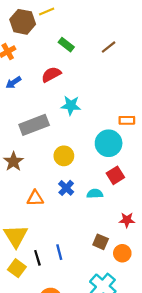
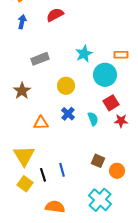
blue arrow: (13, 83) -> (22, 22), turned 136
cyan star: (71, 105) -> (84, 54), moved, turned -30
gray rectangle: (34, 125) -> (40, 59), size x0.7
cyan semicircle: (95, 194) -> (93, 119), turned 72
red star: (127, 220) -> (121, 121), moved

